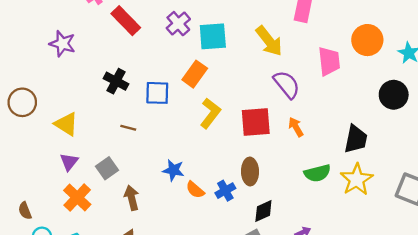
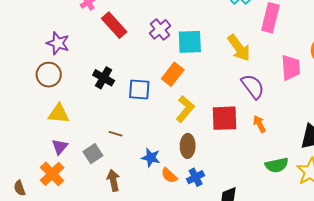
brown circle: (22, 102) -> (49, 75), moved
yellow triangle: (66, 124) -> (59, 114), turned -30
brown line: (128, 128) -> (116, 134), moved
brown ellipse: (250, 171) -> (188, 146), moved
orange cross: (77, 197) -> (52, 174), moved

